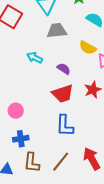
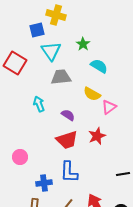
cyan arrow: (35, 58) -> (39, 104), turned 42
blue cross: (21, 139) -> (44, 183), moved

